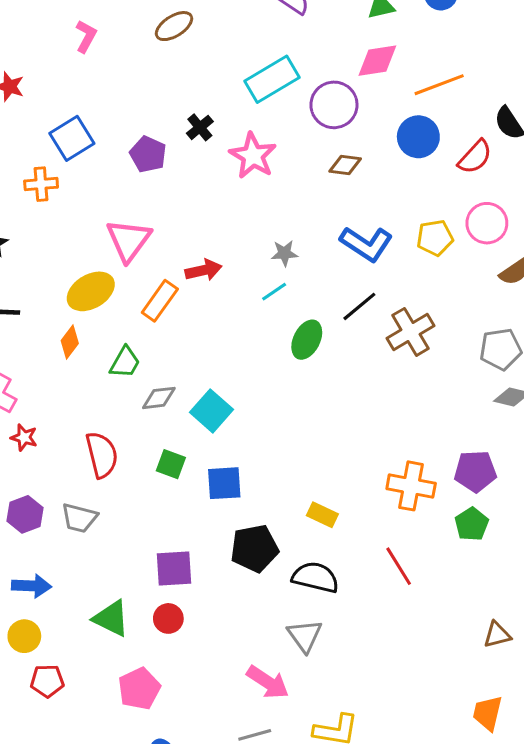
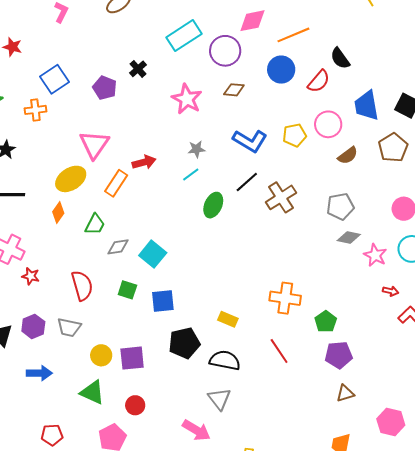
pink star: (253, 156) -> (187, 99), moved
purple pentagon: (475, 471) -> (339, 355), moved
red circle: (168, 618) -> (135, 405), moved
yellow circle: (24, 636) -> (101, 355), moved

